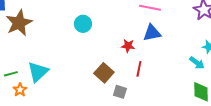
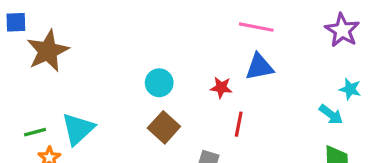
cyan circle: (83, 24) -> (159, 83), moved
brown square: (104, 73) -> (164, 127), moved

